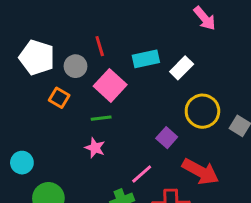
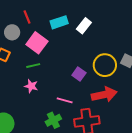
yellow circle: (202, 111) -> (105, 65), moved
red arrow: (200, 172) -> (104, 95), turned -35
pink line: (142, 174) -> (65, 100), turned 63

